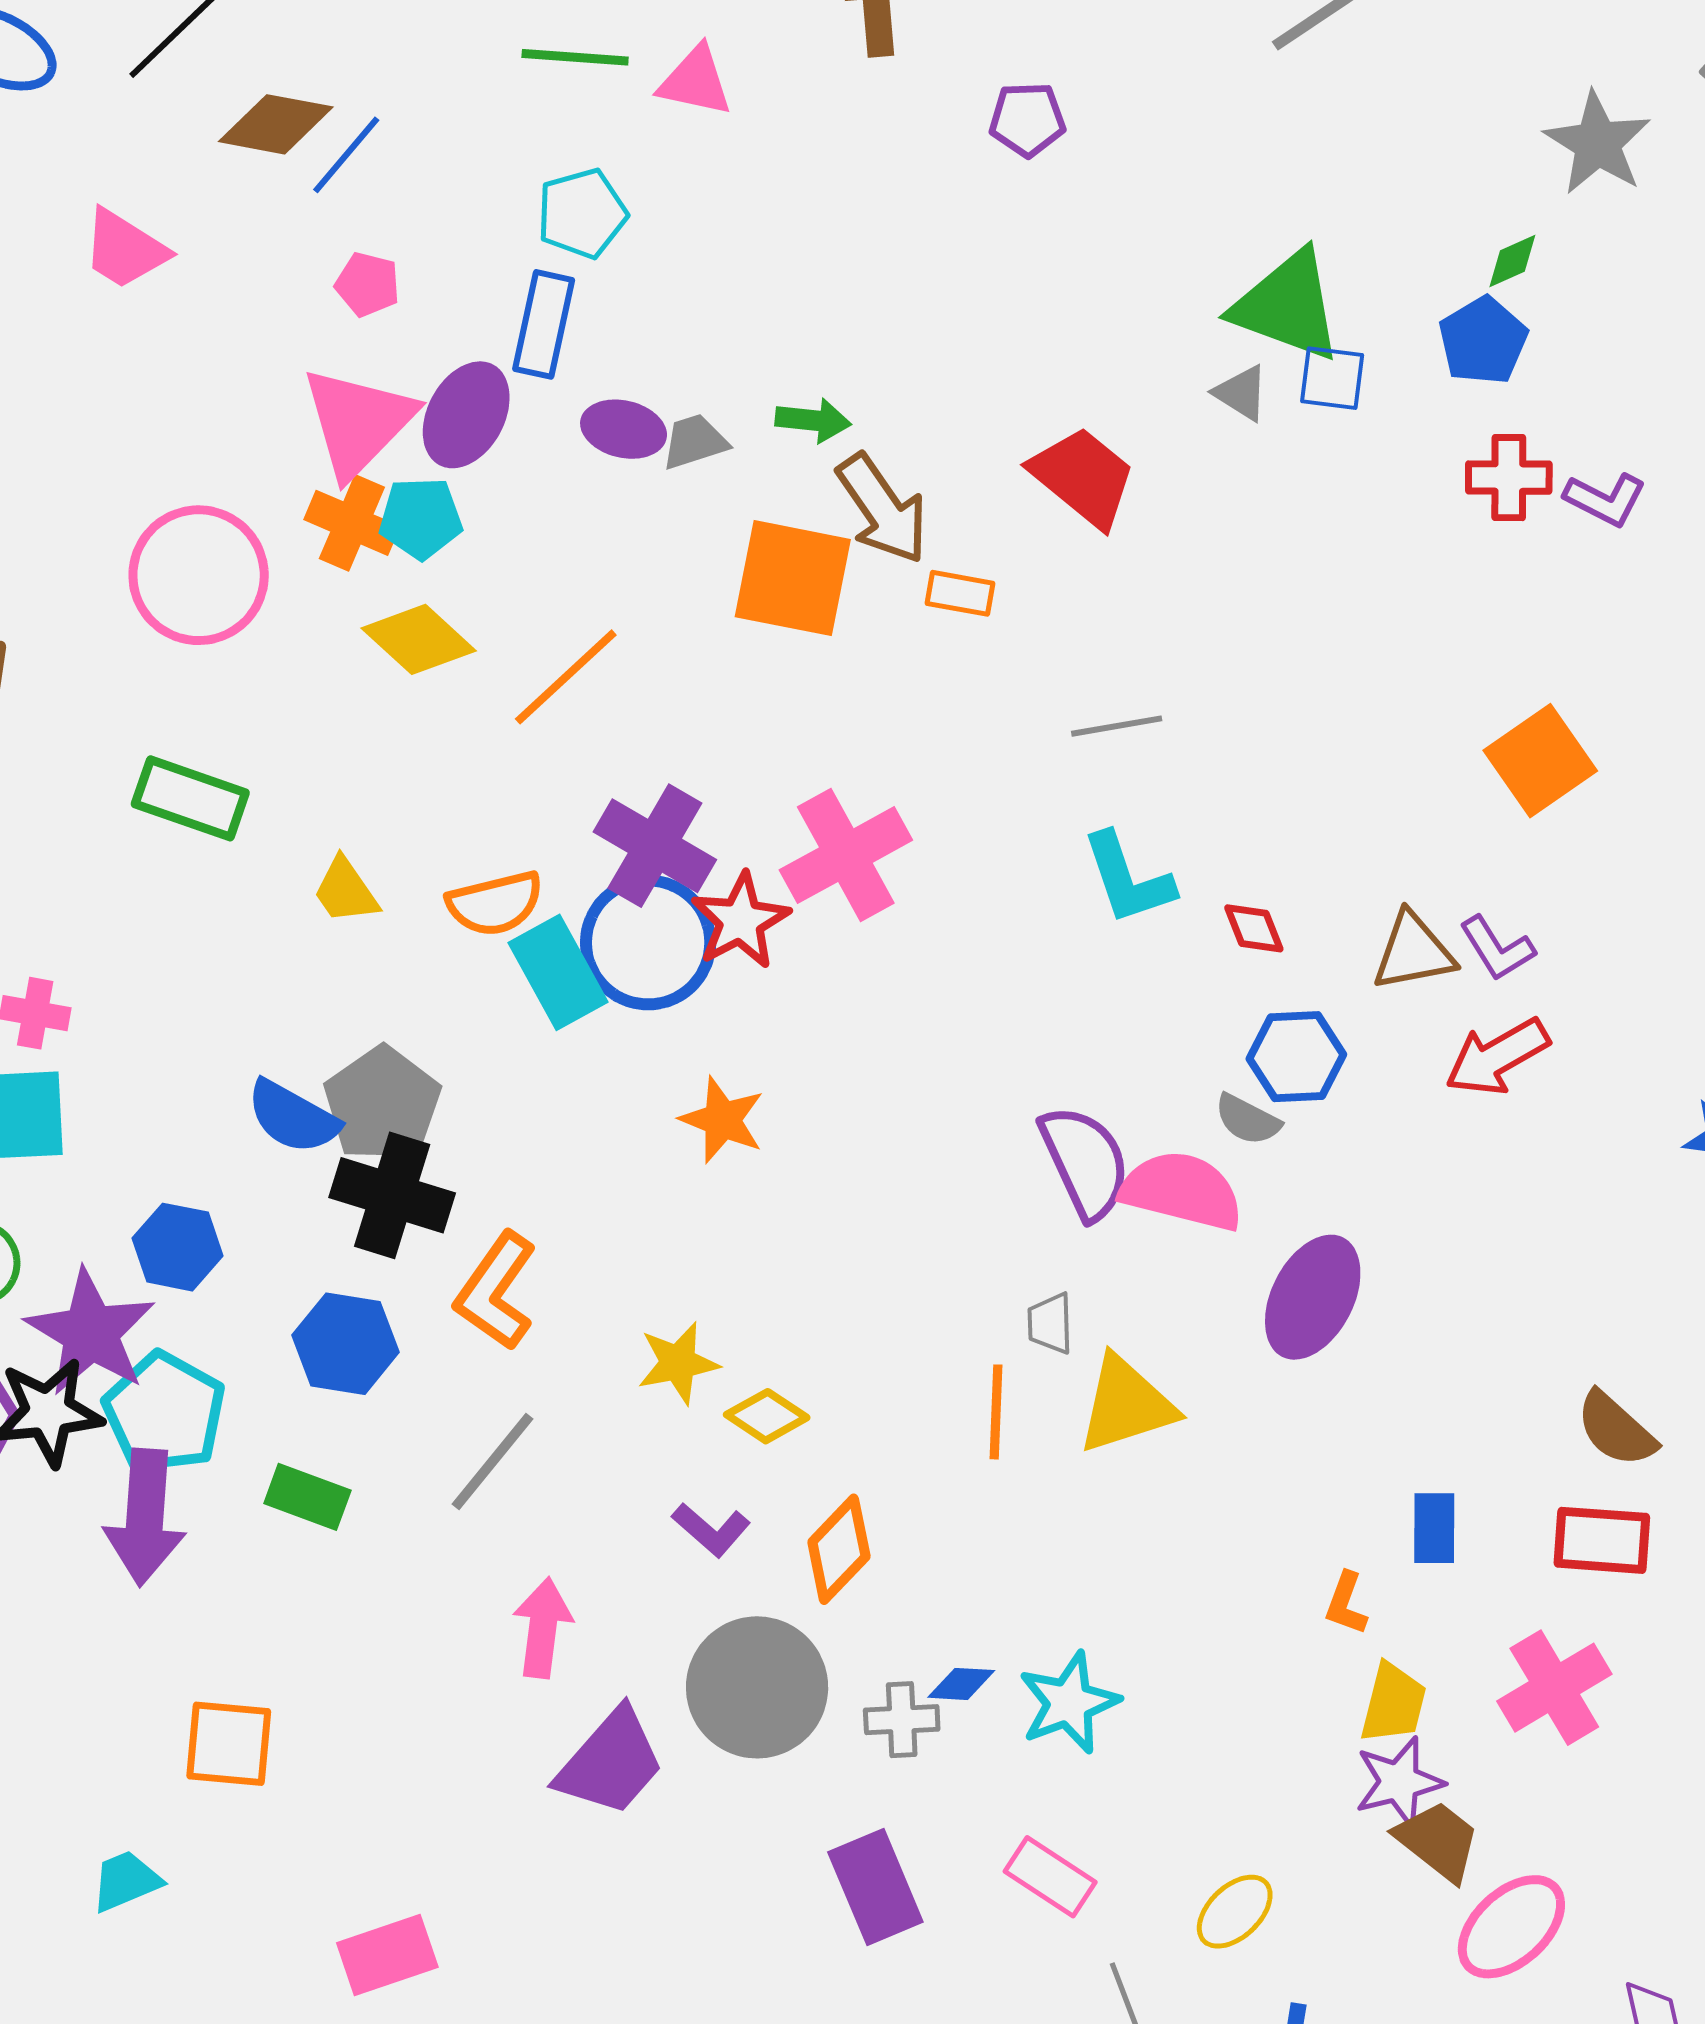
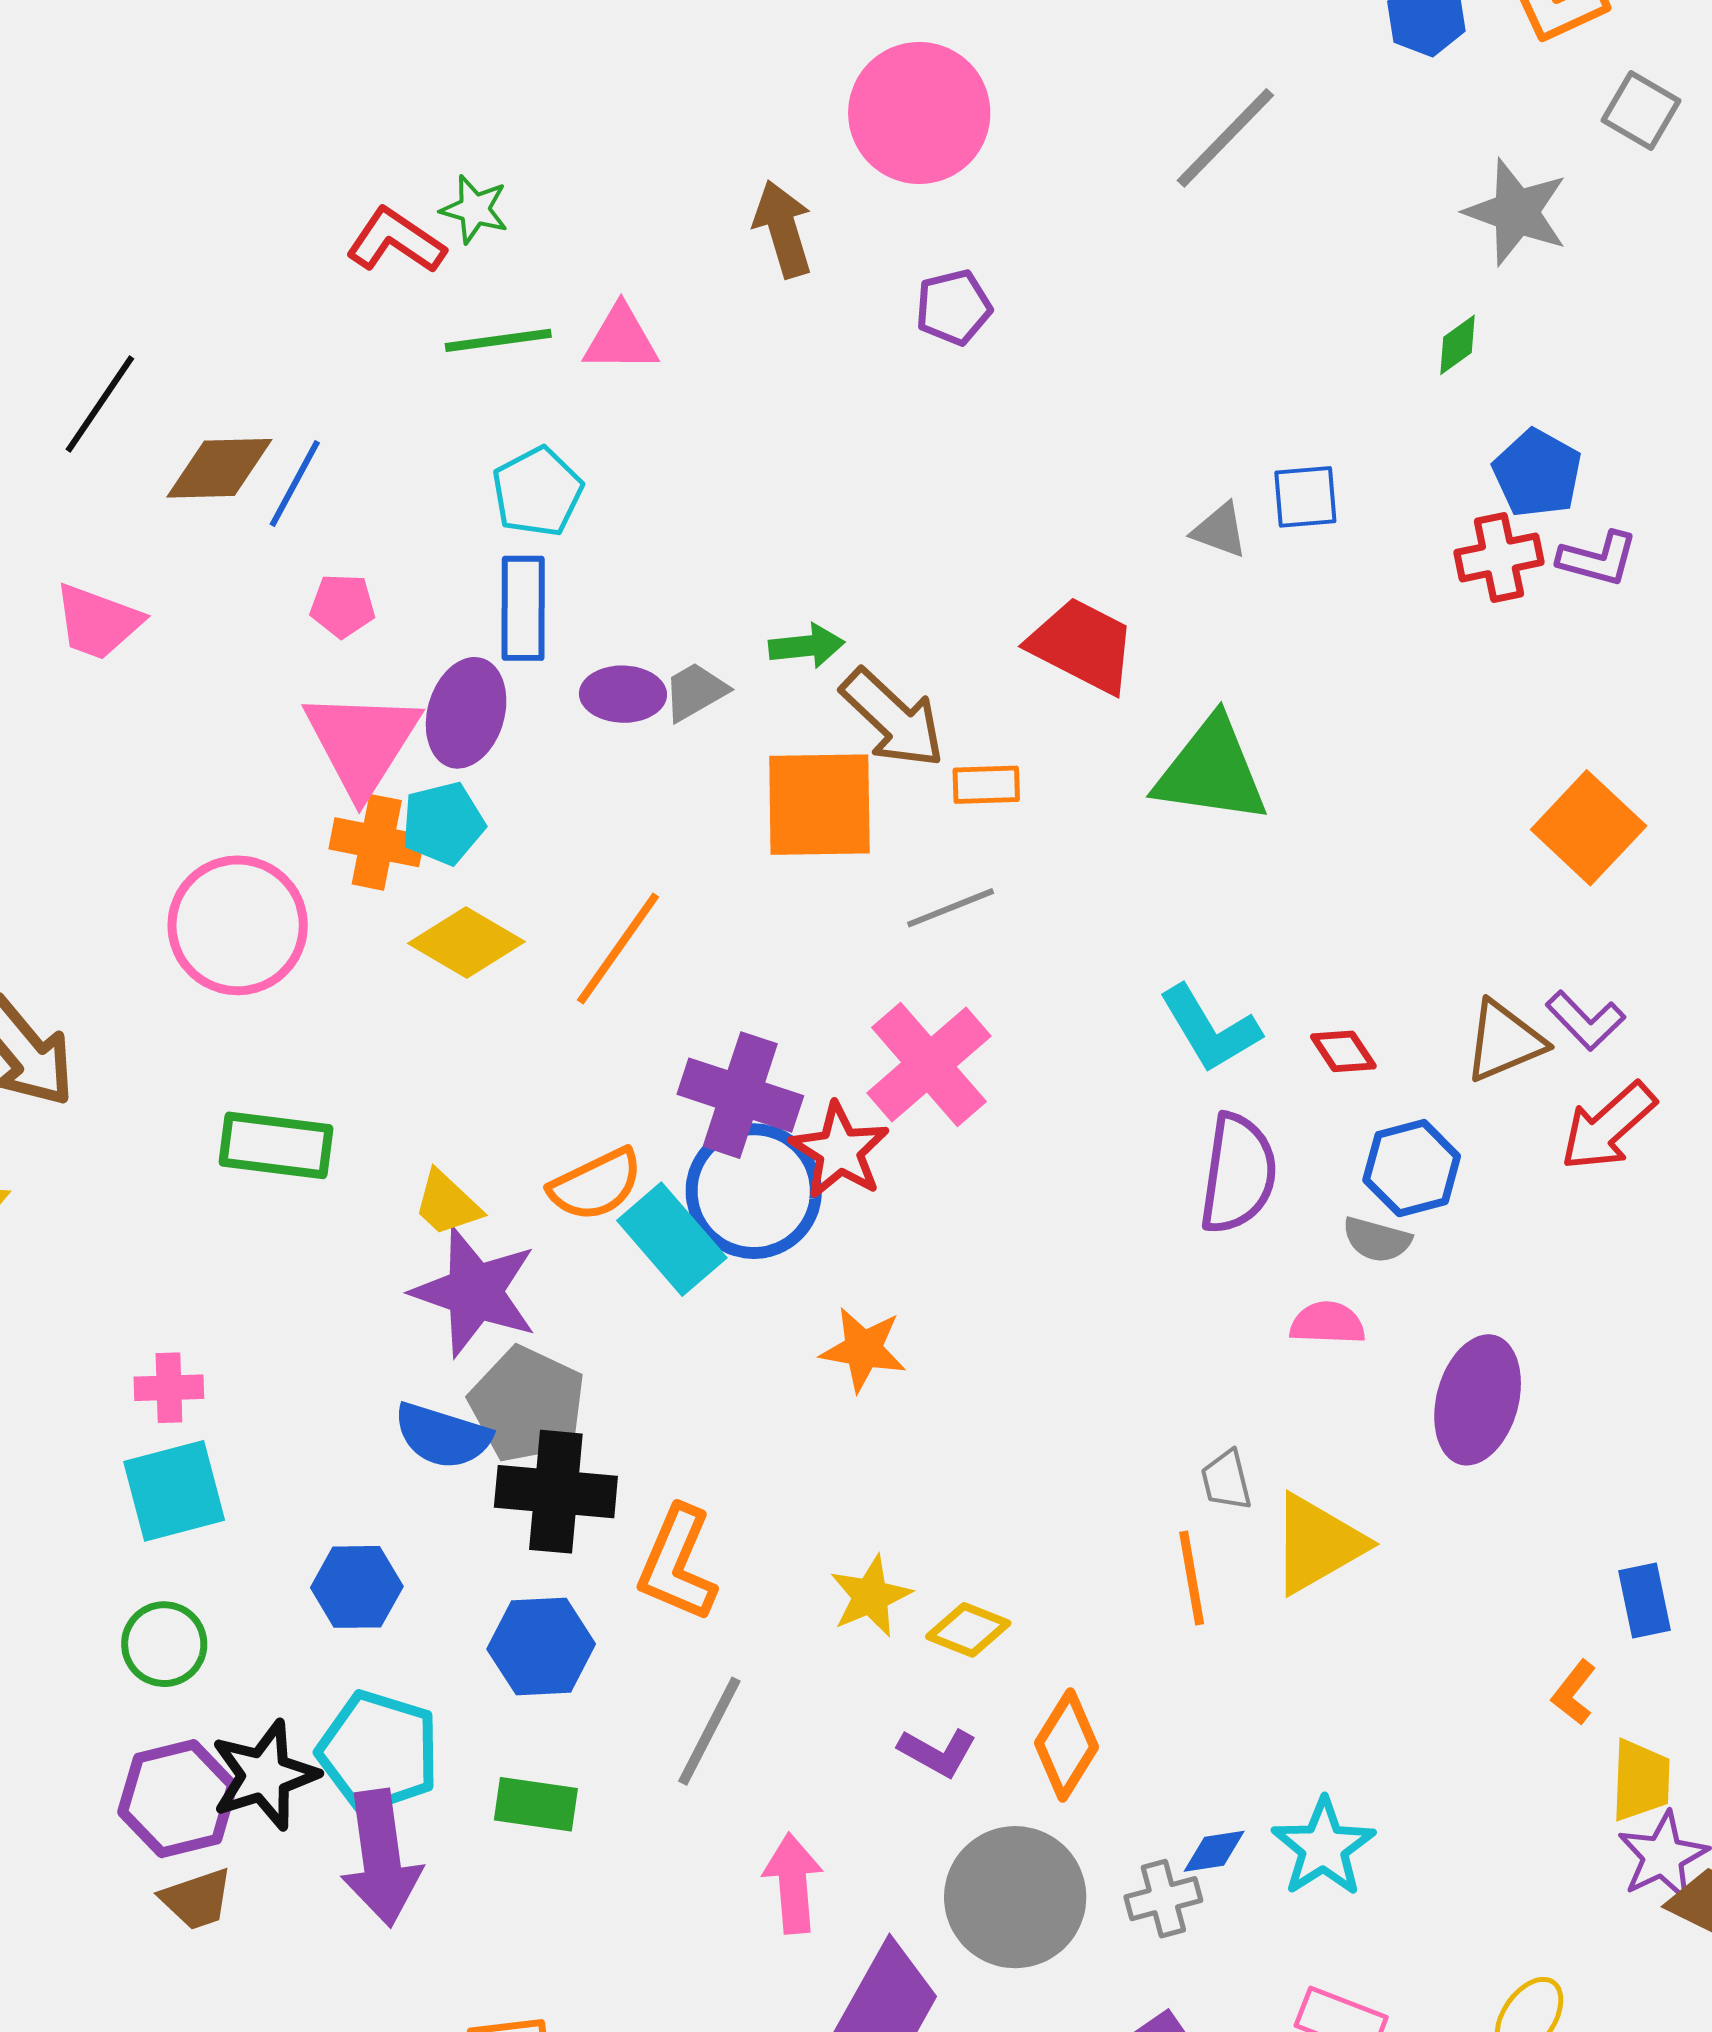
green triangle: (1287, 306) -> (1211, 771), moved
blue pentagon: (1483, 341) -> (1537, 473), moved
gray line: (1117, 726) -> (951, 908), moved
purple semicircle: (1085, 1162) -> (1238, 1174), moved, turned 45
pink semicircle: (1182, 1191) -> (1327, 1323), size x0.6
purple star: (90, 1333) -> (475, 1292), moved
orange L-shape: (1346, 1603) -> (1574, 1693), turned 30

